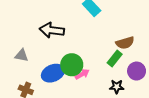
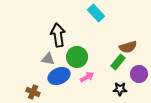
black arrow: (52, 30) -> (58, 35), turned 75
gray triangle: (22, 55) -> (48, 59), moved
green circle: (72, 65) -> (77, 57), moved

